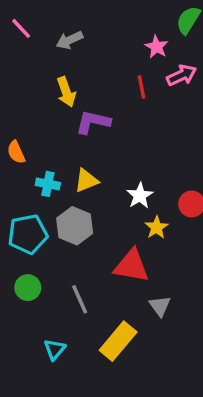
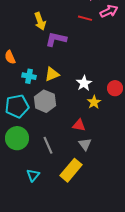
red line: (141, 87) -> (85, 18), turned -64
red triangle: (131, 266) -> (79, 125), size x0.6
green circle: (28, 288) -> (17, 138), size x1.5
gray triangle: (160, 306) -> (85, 144), moved

